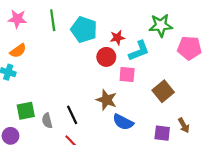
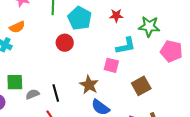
red star: (117, 38) -> (116, 16), moved
red circle: (106, 57) -> (65, 43), moved
gray semicircle: (47, 121) -> (32, 94), turned 72

